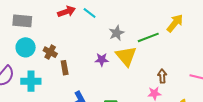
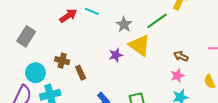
gray rectangle: (22, 21) -> (26, 36), turned -48
cyan circle: (26, 47) -> (35, 73), moved
brown arrow: (162, 76) -> (181, 56), turned -48

